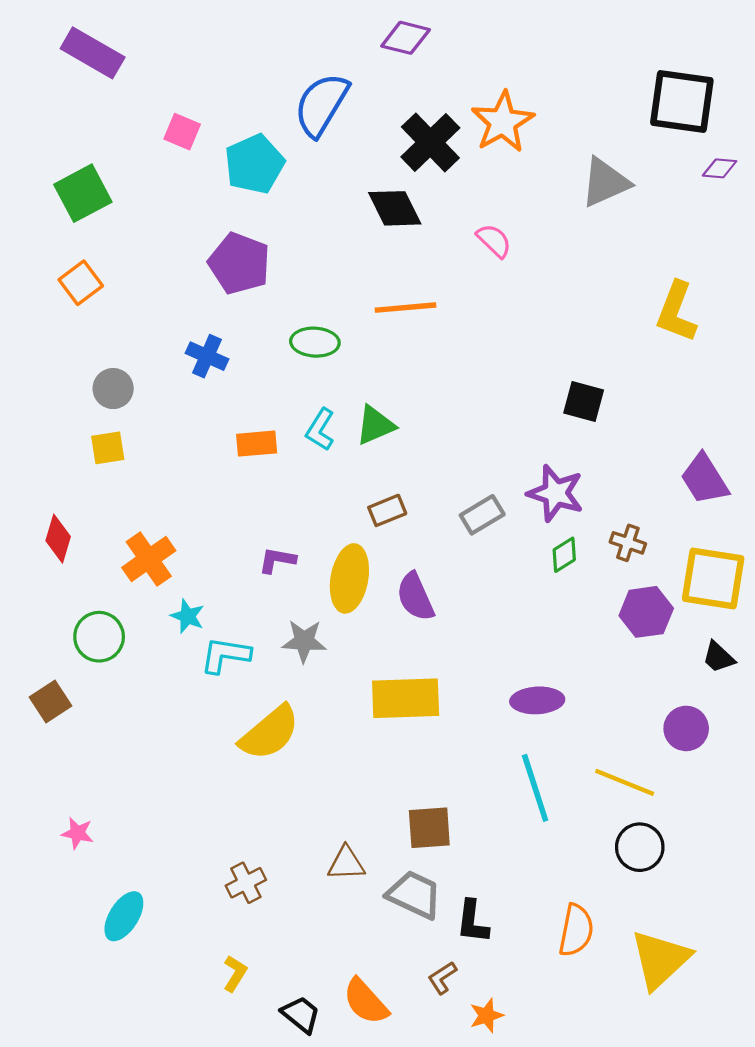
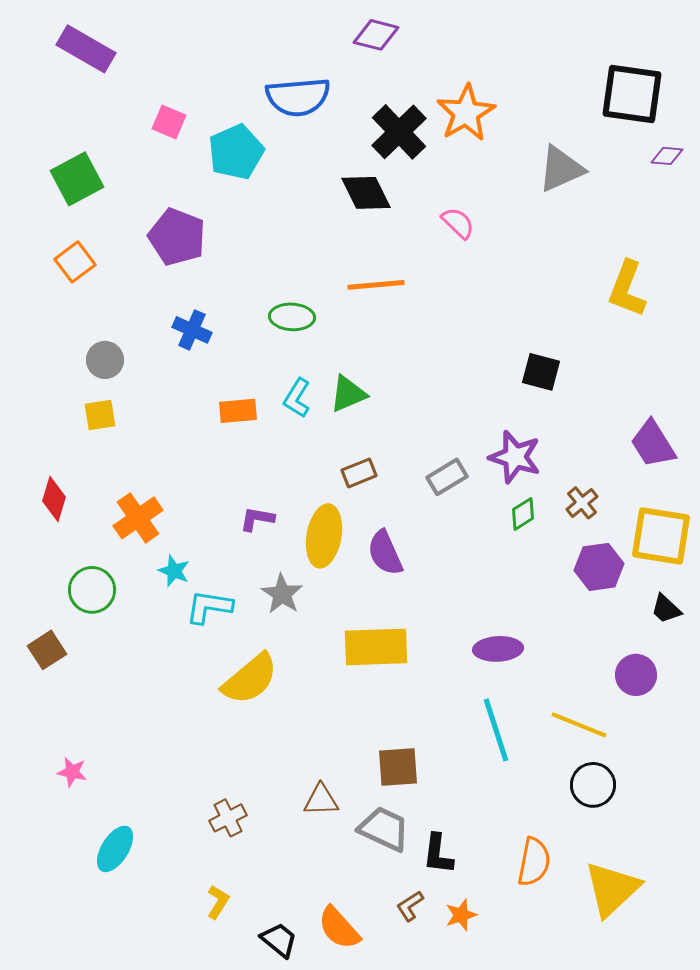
blue semicircle: (321, 105) -> (298, 97), turned -126
purple pentagon: (239, 263) -> (177, 237), moved
brown cross: (628, 543) -> (582, 503), turned 32
gray star: (304, 641) -> (282, 594), turned 30
orange star: (486, 1016) -> (461, 915), moved

